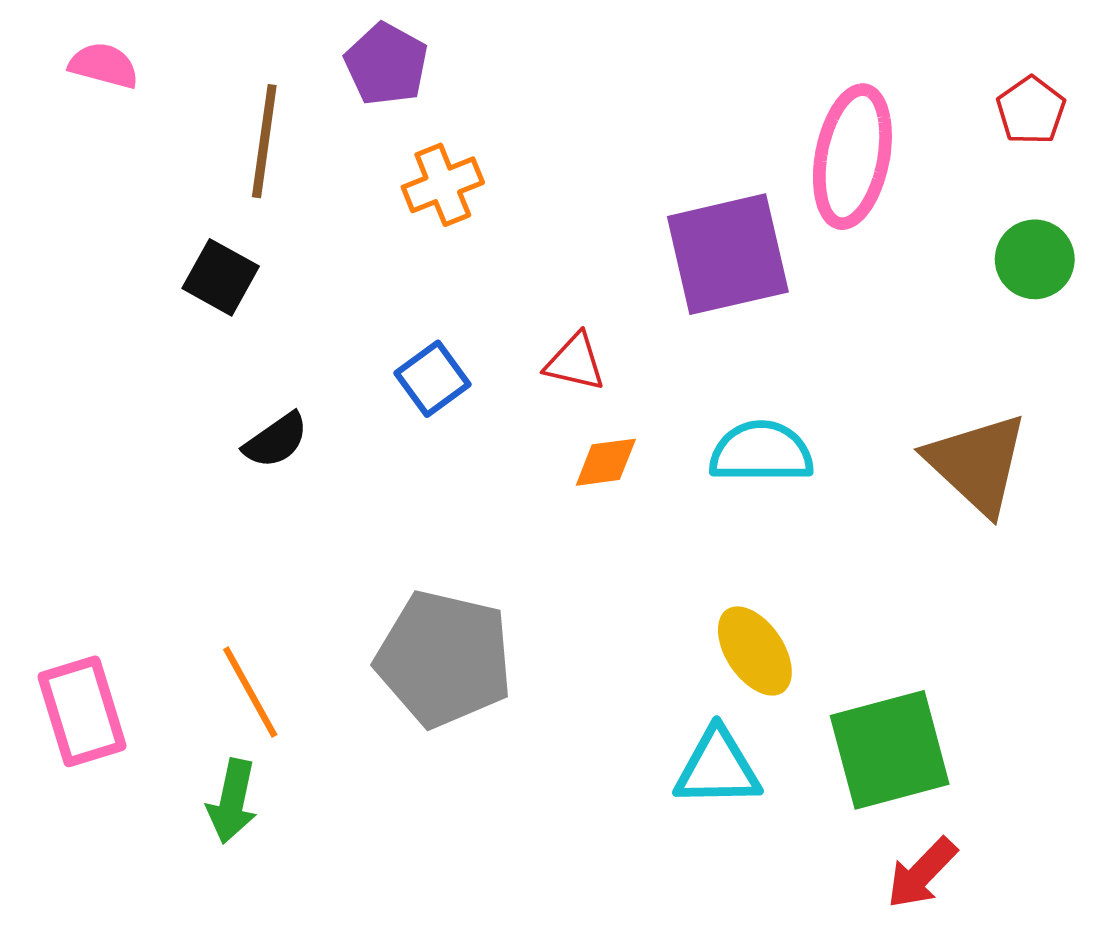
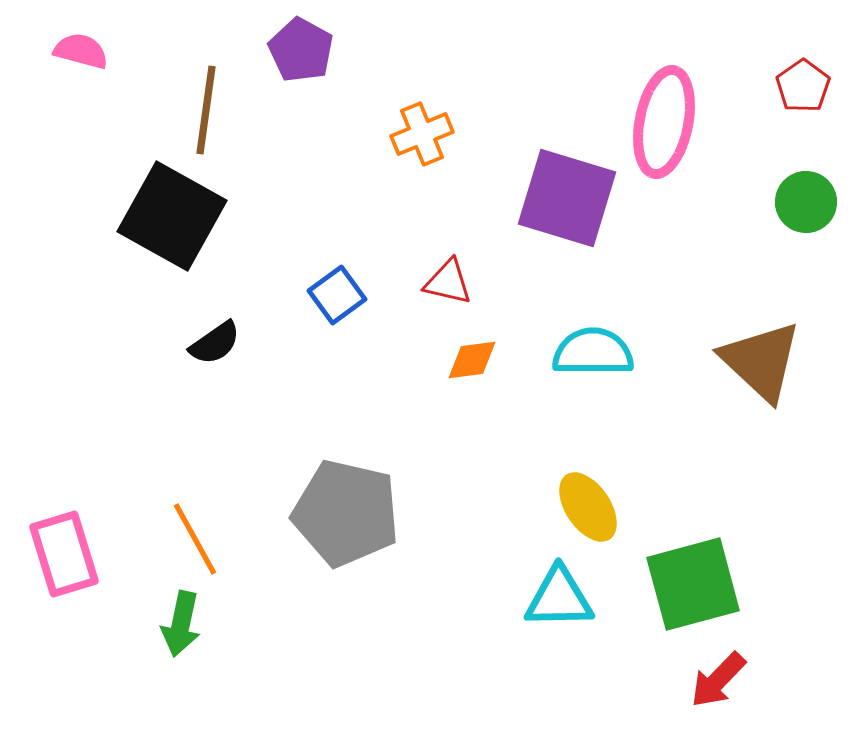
orange cross: (443, 185) -> (422, 134), moved
purple square: (728, 254) -> (567, 198), turned 30
black square: (221, 277) -> (172, 216), size x1.8

